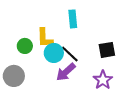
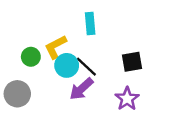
yellow L-shape: (45, 38) -> (56, 47), turned 65

